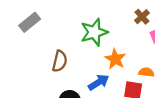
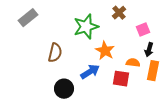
brown cross: (142, 17) -> (119, 13), moved

